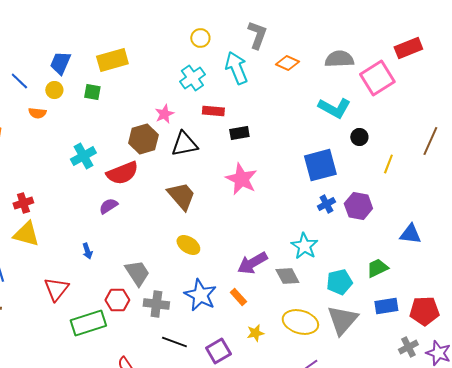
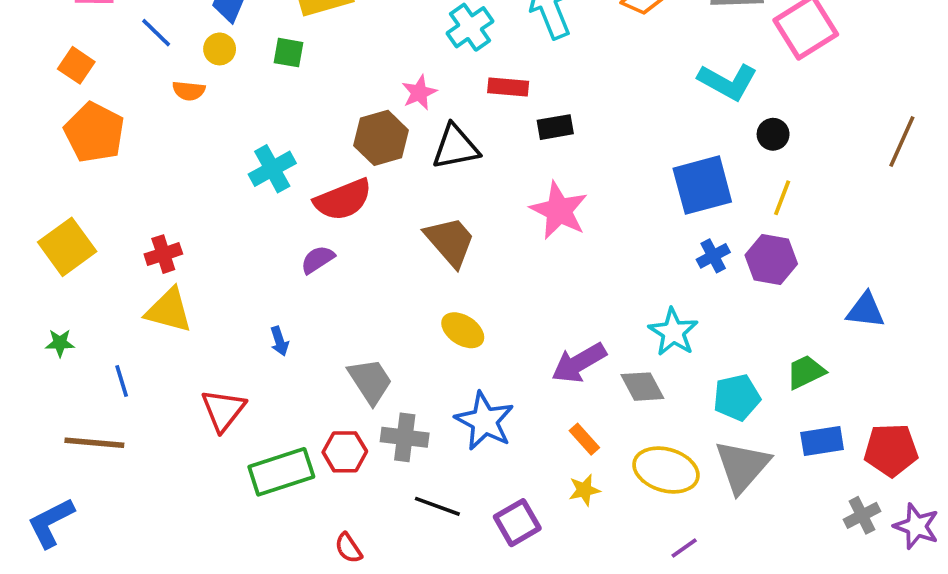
yellow line: (388, 164) -> (782, 198), moved
orange rectangle: (238, 297) -> (584, 439), moved
red hexagon: (117, 300) -> (345, 452), moved

